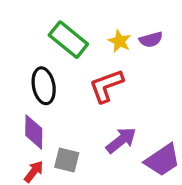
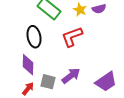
purple arrow: (121, 140) -> (71, 76), moved

